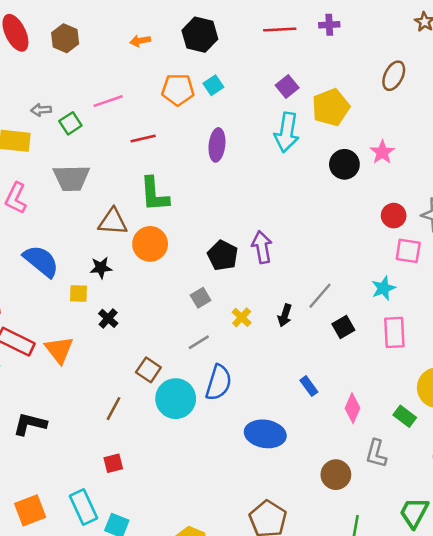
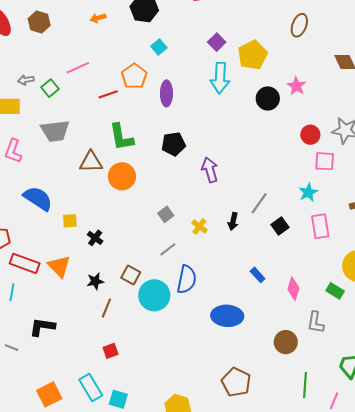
orange pentagon: (178, 90) -> (134, 76), moved, turned -30
black pentagon: (223, 255) -> (173, 144), moved, turned -30
black star: (101, 268) -> (95, 281), moved

